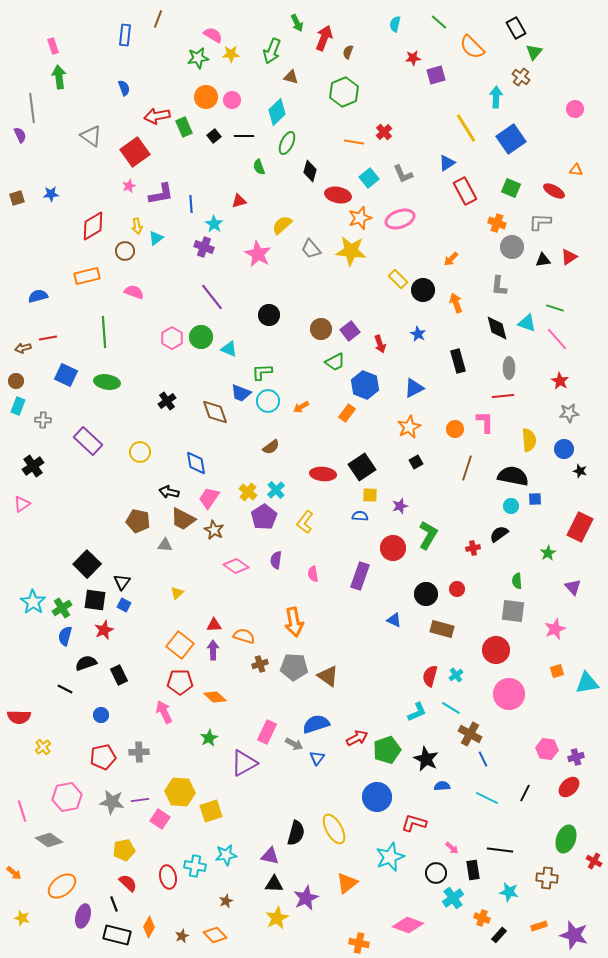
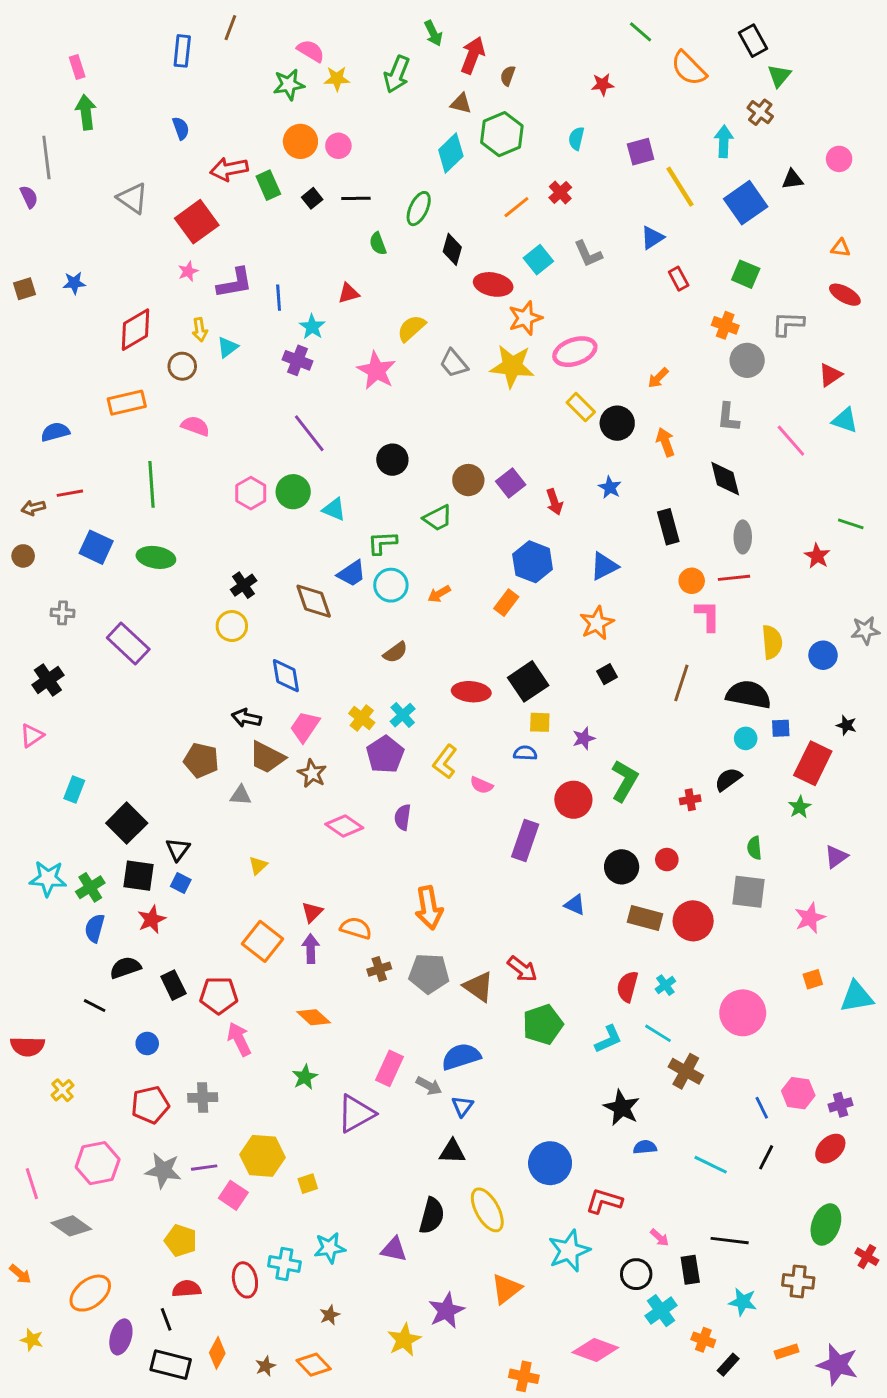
cyan semicircle: (395, 24) -> (576, 138), moved
purple square: (436, 75) -> (641, 152), moved
brown triangle: (291, 77) -> (461, 103), moved
cyan diamond: (277, 112) -> (451, 153), moved
orange line: (354, 142) -> (516, 207), turned -48
red rectangle: (465, 191) -> (679, 279), size x0.6
red ellipse: (554, 191) -> (845, 295), moved
pink ellipse: (400, 219) -> (575, 352), moved
black triangle: (543, 260) -> (792, 179), moved
green line: (555, 308) -> (851, 524), moved
cyan triangle: (527, 323) -> (845, 420), moved
pink line: (557, 339) -> (791, 441), moved
green trapezoid: (335, 362) -> (438, 518), moved
blue trapezoid: (241, 393) -> (352, 573), turned -55
cyan rectangle: (18, 406) -> (74, 790), moved
gray star: (569, 413) -> (865, 630), moved
orange circle: (455, 429) -> (692, 581), moved
yellow circle: (140, 452) -> (232, 626), moved
black star: (580, 471) -> (846, 725), moved
red rectangle: (580, 527) -> (813, 763), moved
pink semicircle: (313, 574) -> (481, 785), moved, turned -56
purple triangle: (573, 587) -> (836, 857), turned 36
cyan star: (33, 602) -> (48, 879), turned -30
red triangle: (214, 625) -> (312, 912), turned -42
red circle: (496, 650) -> (693, 921), moved
red pentagon: (180, 682) -> (219, 995), moved
red arrow: (357, 738) -> (522, 969), moved, turned 65
green pentagon: (387, 750) -> (543, 1025), moved
blue line: (483, 759) -> (762, 1108), moved
yellow square: (211, 811) -> (308, 1184), size x0.6
yellow pentagon: (124, 850) -> (181, 1241), turned 30
red semicircle: (128, 883) -> (187, 1289), turned -48
black triangle: (274, 884) -> (452, 1152), moved

